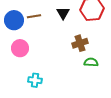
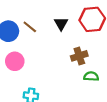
brown line: (34, 16) -> (30, 27), turned 48

